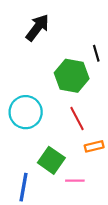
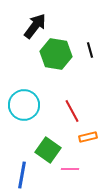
green hexagon: (72, 76) -> (56, 54), moved

